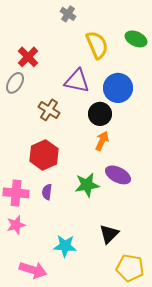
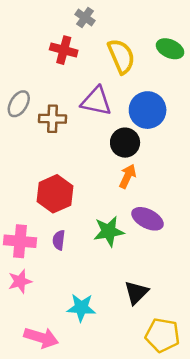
red cross: (28, 57) -> (64, 50), moved, turned -30
brown cross: (49, 110) -> (52, 119), moved, turned -30

